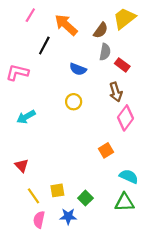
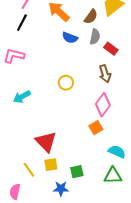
black line: (44, 45) -> (22, 23), moved
blue semicircle: (78, 69) -> (70, 38), moved
pink diamond: (126, 118) -> (103, 105), moved
red triangle: (22, 166) -> (46, 142), moved, size x1.6
green square: (85, 198) -> (77, 172), turned 32
pink semicircle: (39, 220) -> (15, 192), moved

